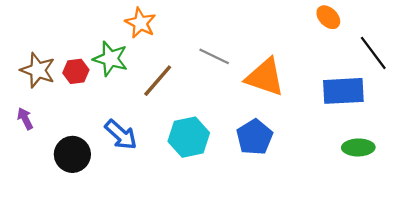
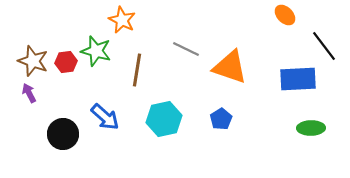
brown line: (158, 81) -> (137, 70), turned -32
purple arrow: (25, 119) -> (29, 93), moved
blue pentagon: (255, 137) -> (221, 119), size x0.7

